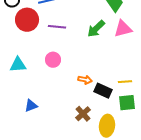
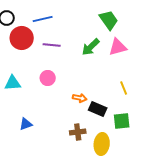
yellow line: (125, 82) -> (124, 88), moved, turned 72
brown cross: (83, 114) -> (78, 132), turned 35

